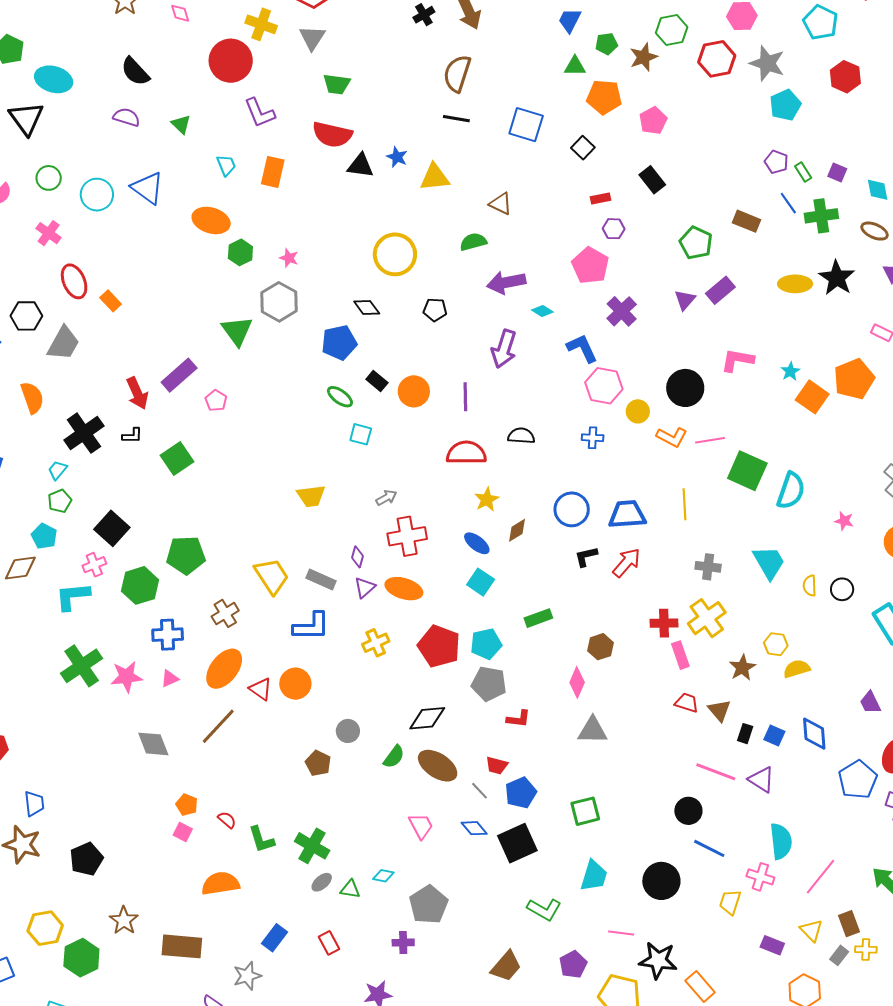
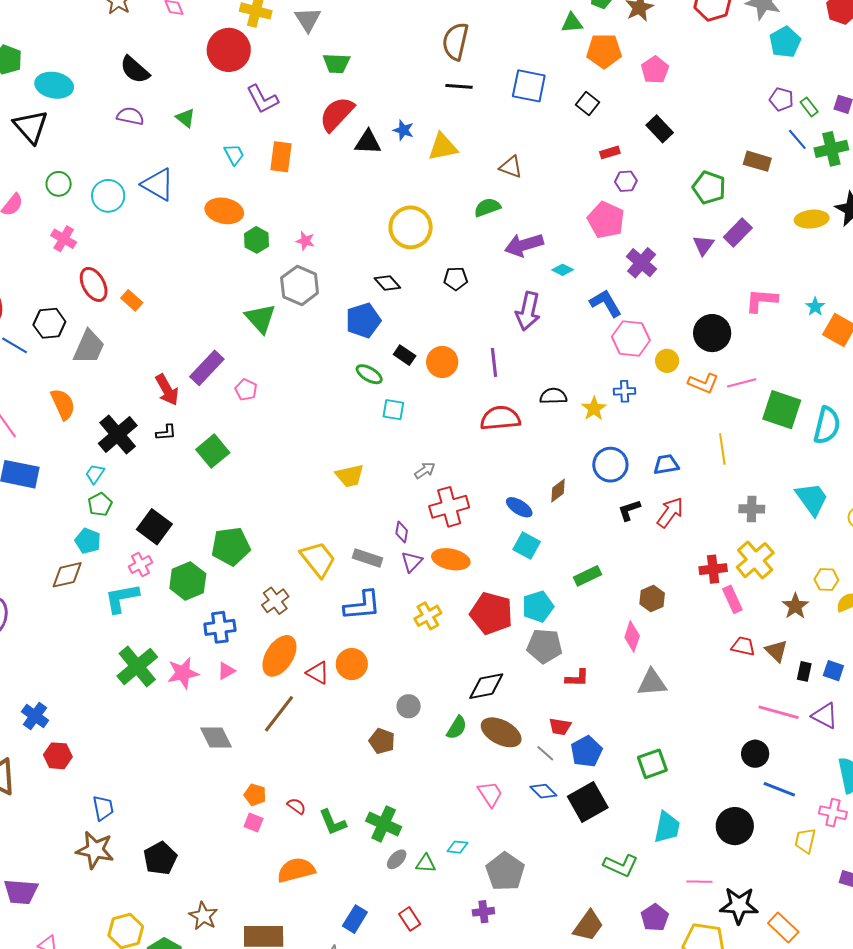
red semicircle: (332, 135) -> (337, 114), turned 126
yellow star: (487, 499) -> (594, 409), moved
blue trapezoid: (627, 514) -> (666, 464), size x0.7

